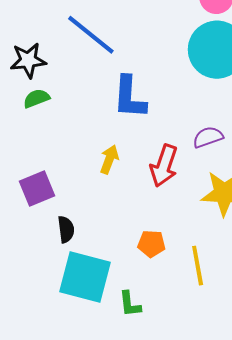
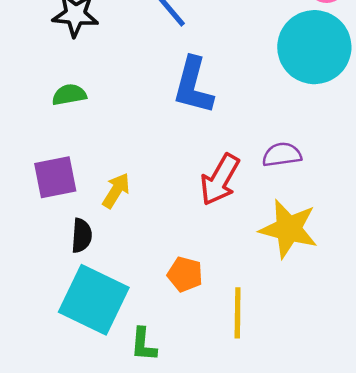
green semicircle: (36, 98) -> (69, 95), moved
yellow arrow: (109, 159) -> (116, 191), moved

